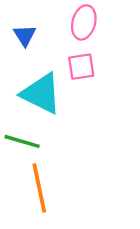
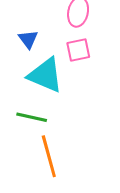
blue triangle: (25, 35) -> (28, 39), moved

